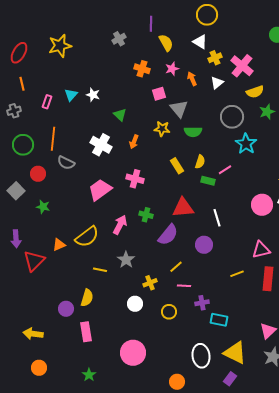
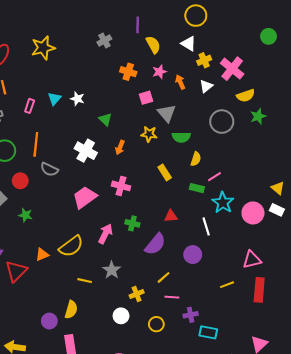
cyan star: (246, 144) -> (223, 203), moved
yellow semicircle: (200, 162) -> (196, 159), moved
red triangle: (183, 208) -> (171, 216), size x0.6

